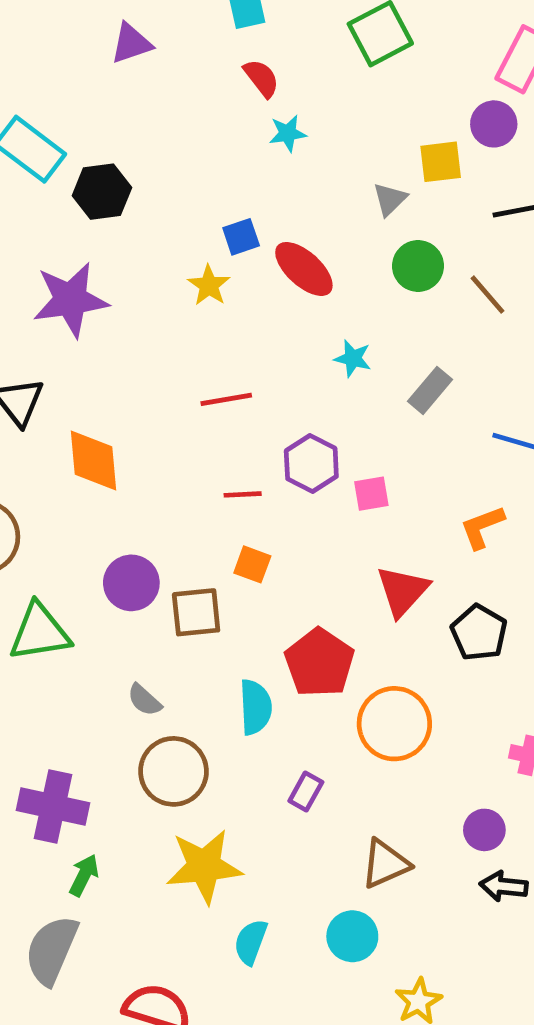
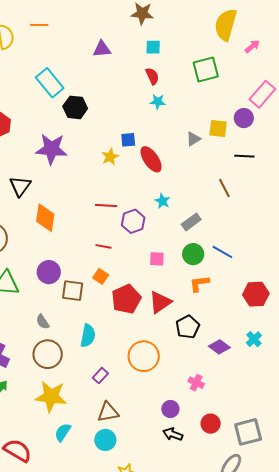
green circle: (418, 266) -> (193, 254), moved
purple hexagon: (311, 463) -> (133, 221), moved
red pentagon: (319, 663) -> (126, 299), moved
brown triangle: (385, 864) -> (108, 412), moved

